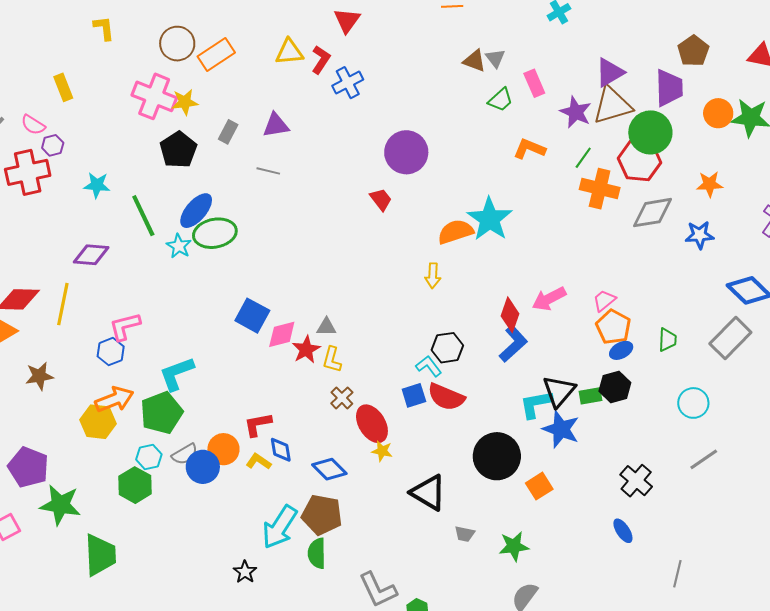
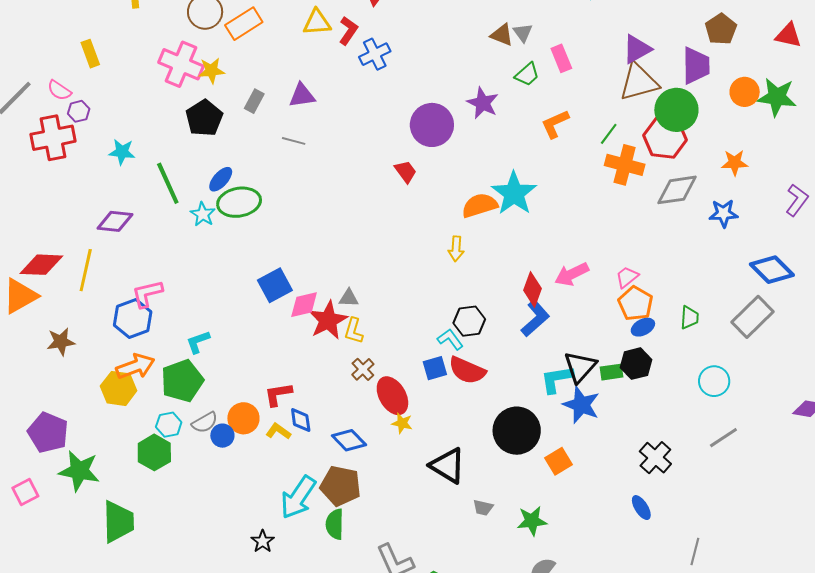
purple star: (576, 112) -> (483, 103), moved
orange L-shape: (529, 149) -> (555, 124), turned -48
blue ellipse: (196, 211) -> (221, 179), size x0.7
blue square: (252, 316) -> (275, 285), turned 32
red star: (306, 350) -> (328, 320), size x1.4
blue hexagon: (111, 352) -> (133, 319), size x1.4
cyan L-shape: (177, 374) -> (198, 342), size x0.7
blue circle: (203, 467) -> (222, 436), size x0.7

